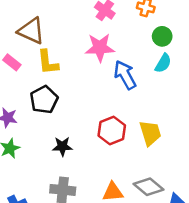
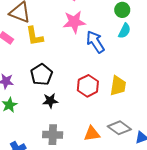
black pentagon: (44, 100) -> (41, 75), moved
yellow trapezoid: (150, 133) -> (118, 86), turned 30

